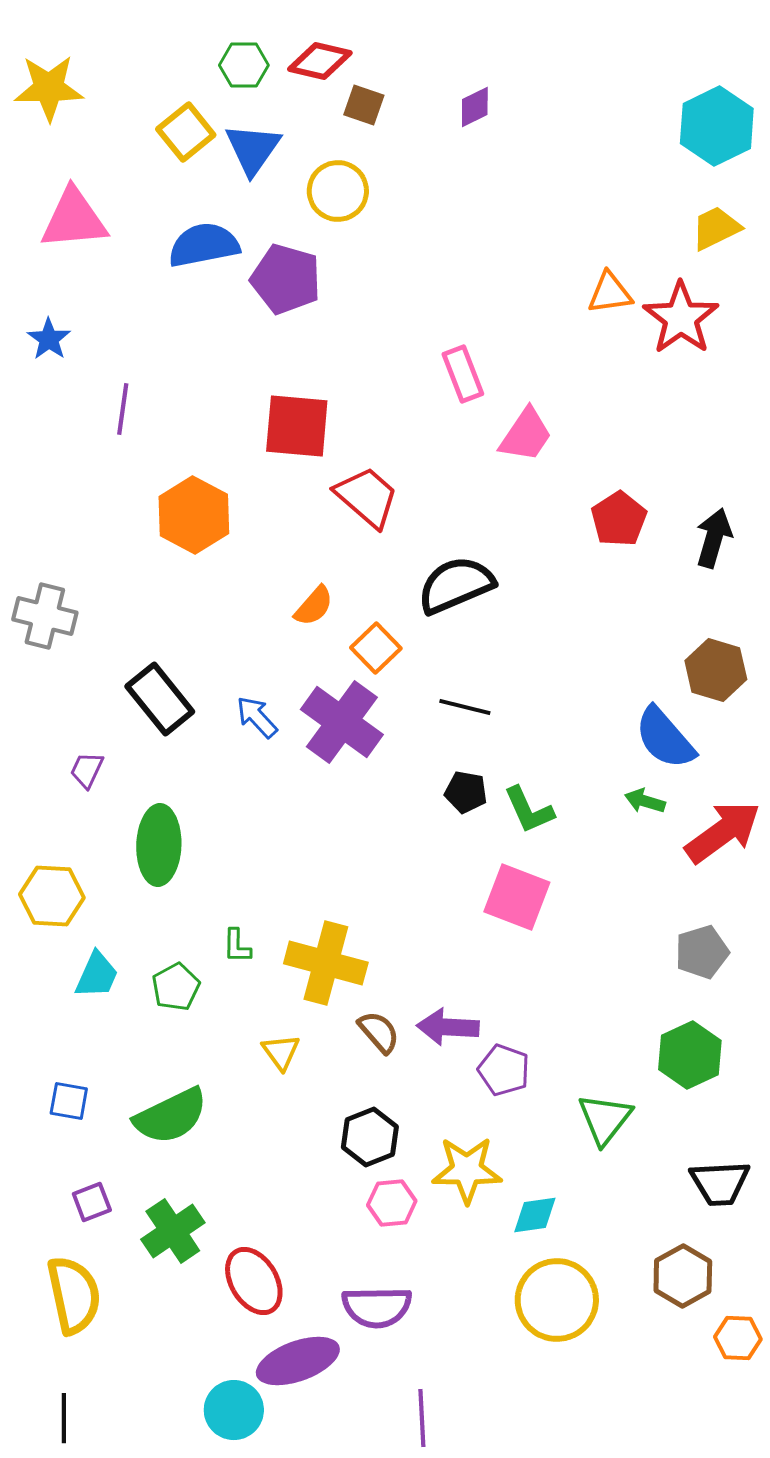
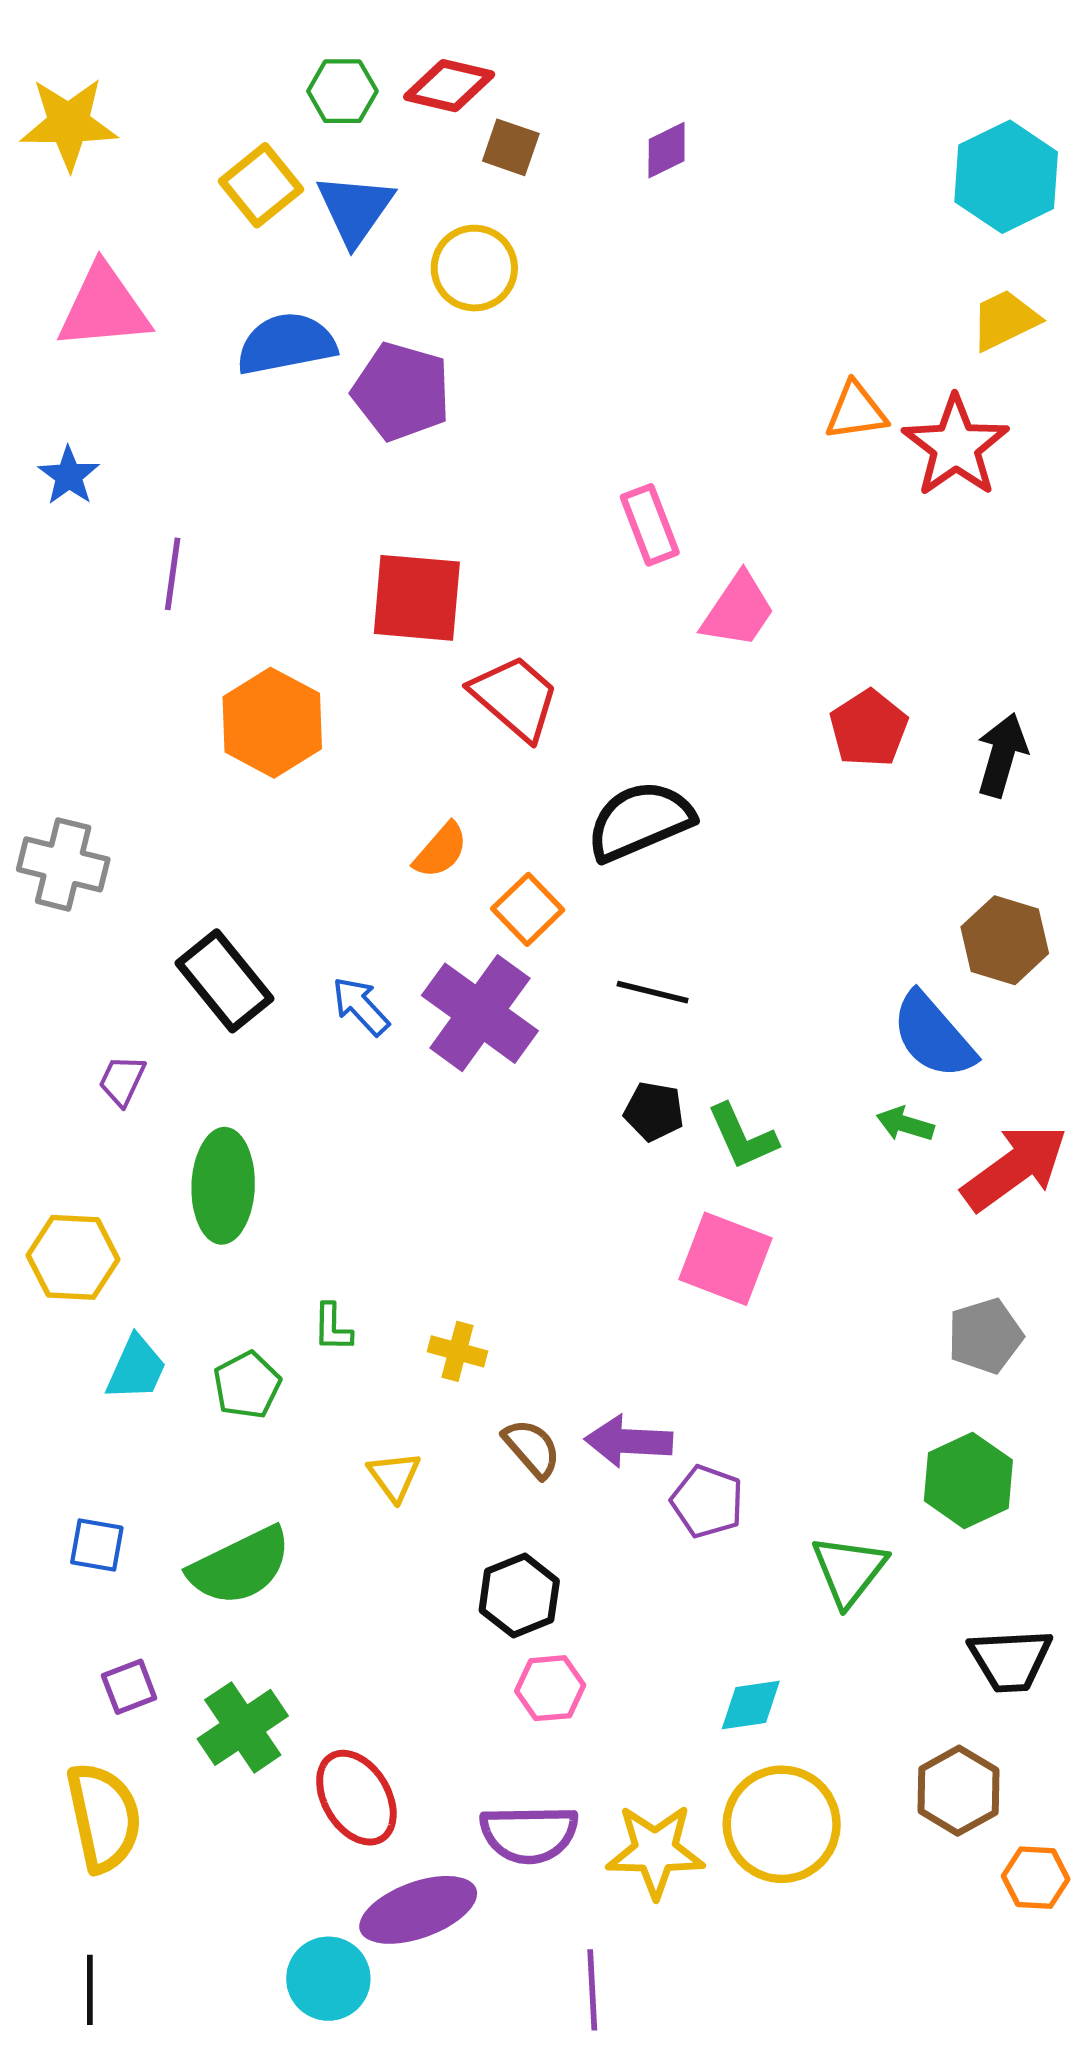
yellow cross: (326, 963) -> (457, 1351), size x0.5
yellow star: (467, 1170) -> (655, 1851), moved

